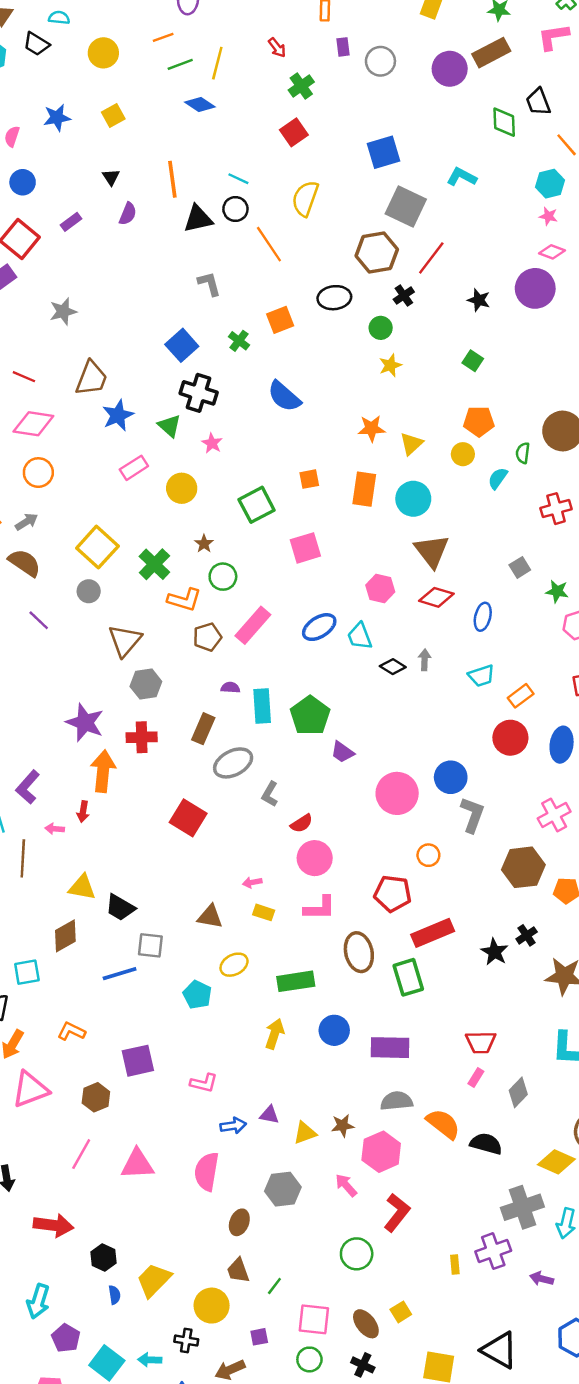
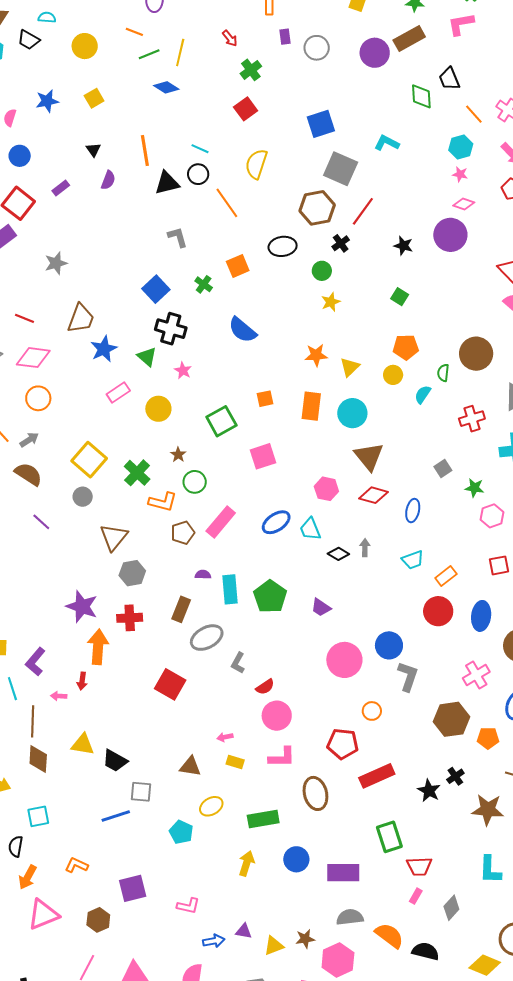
orange line: (163, 37) -> (134, 32), turned 42
purple trapezoid: (342, 752) -> (321, 607), moved
brown diamond: (65, 936) -> (38, 759), moved, turned -56
green rectangle: (408, 977) -> (389, 837), moved

